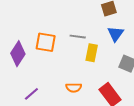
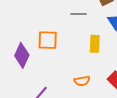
gray line: (78, 37) -> (78, 14), moved

